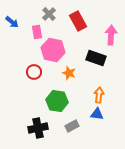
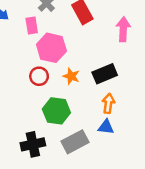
black rectangle: (96, 58) -> (105, 74), moved, turned -42
red circle: (34, 72) -> (39, 76), moved
gray rectangle: (72, 126) -> (75, 142), size x1.5

